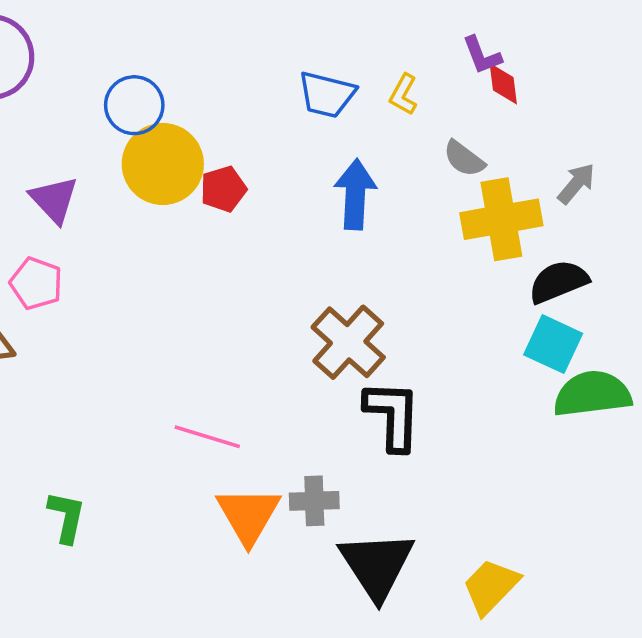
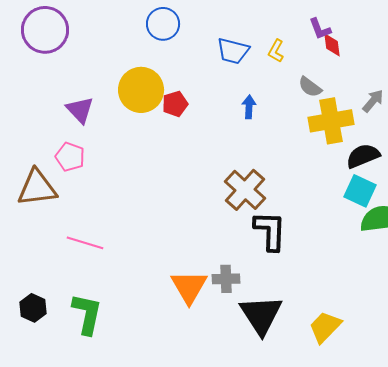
blue circle: (134, 105) -> (163, 24), moved
blue arrow: (355, 194) -> (249, 107), size x0.6
pink line: (207, 437) -> (85, 243), moved
green L-shape: (67, 517) -> (87, 314), moved, size x1.4

